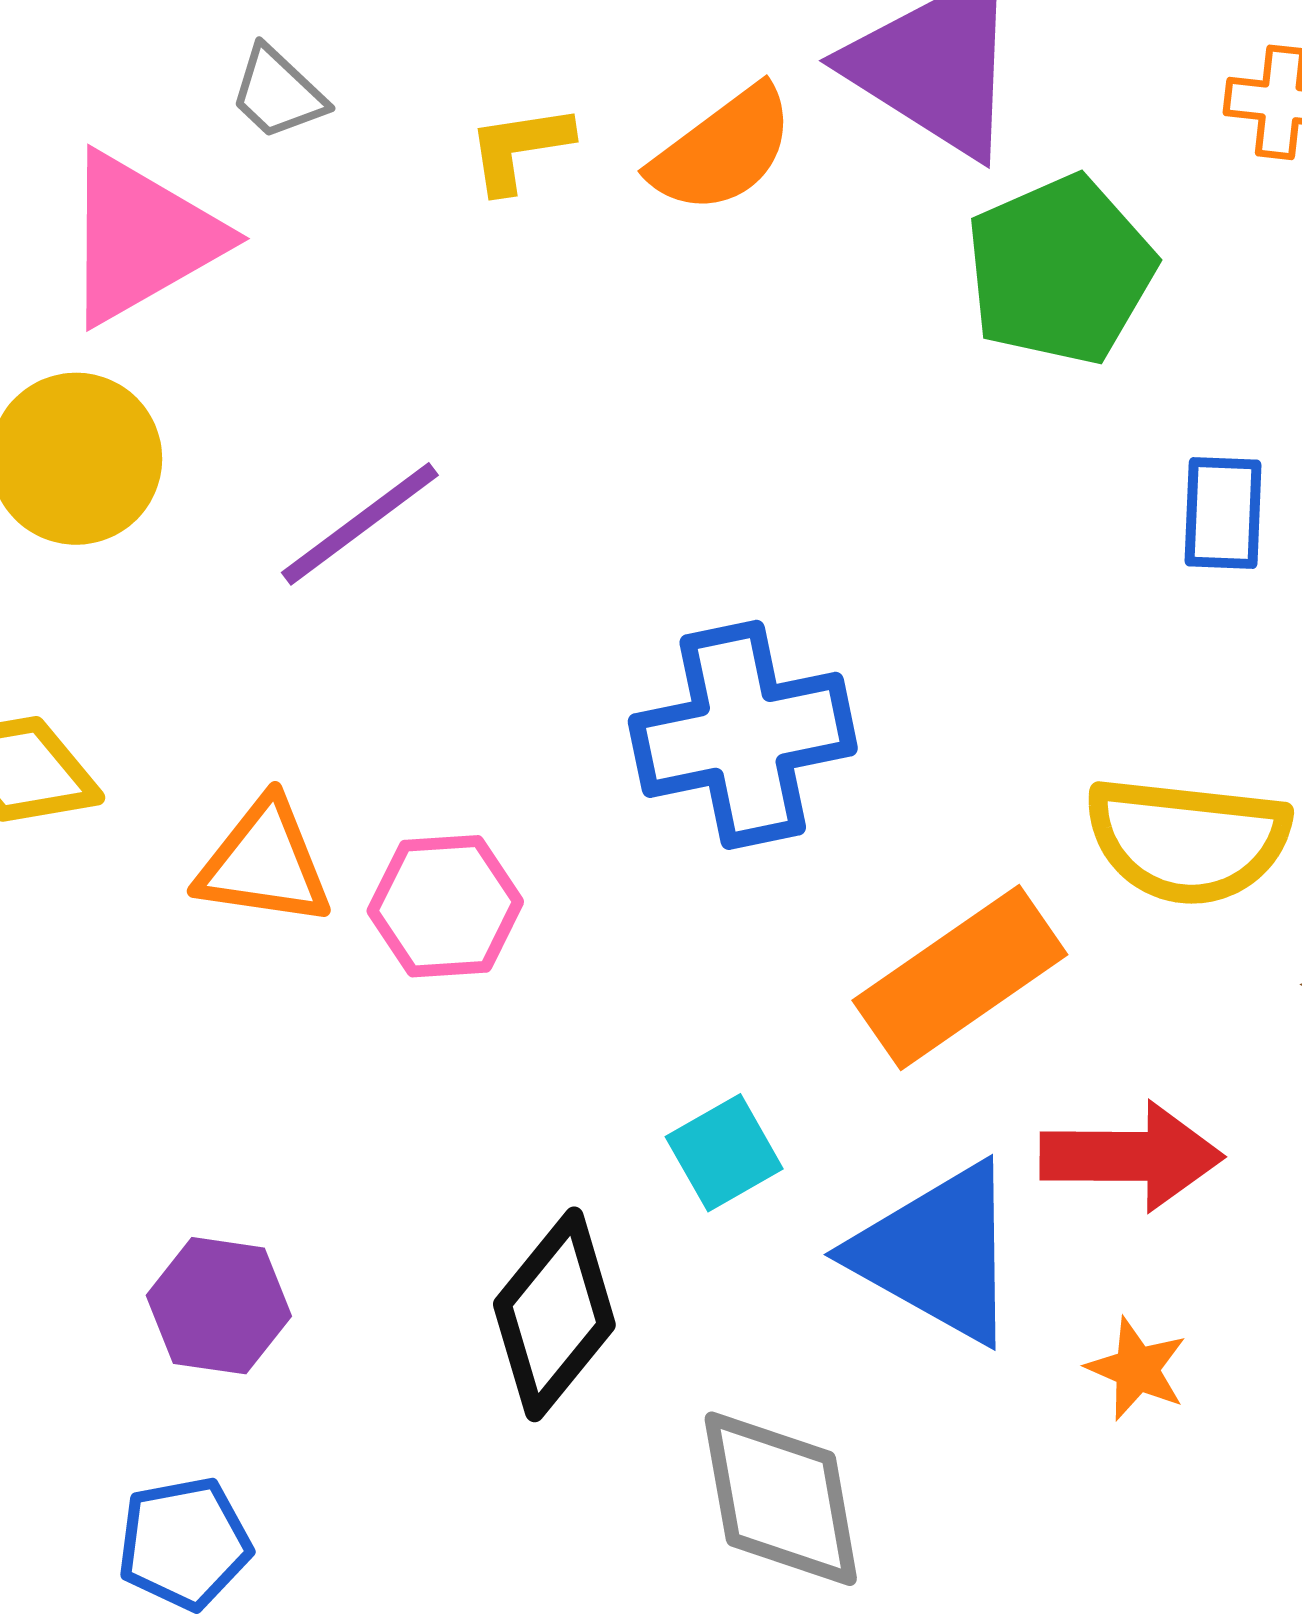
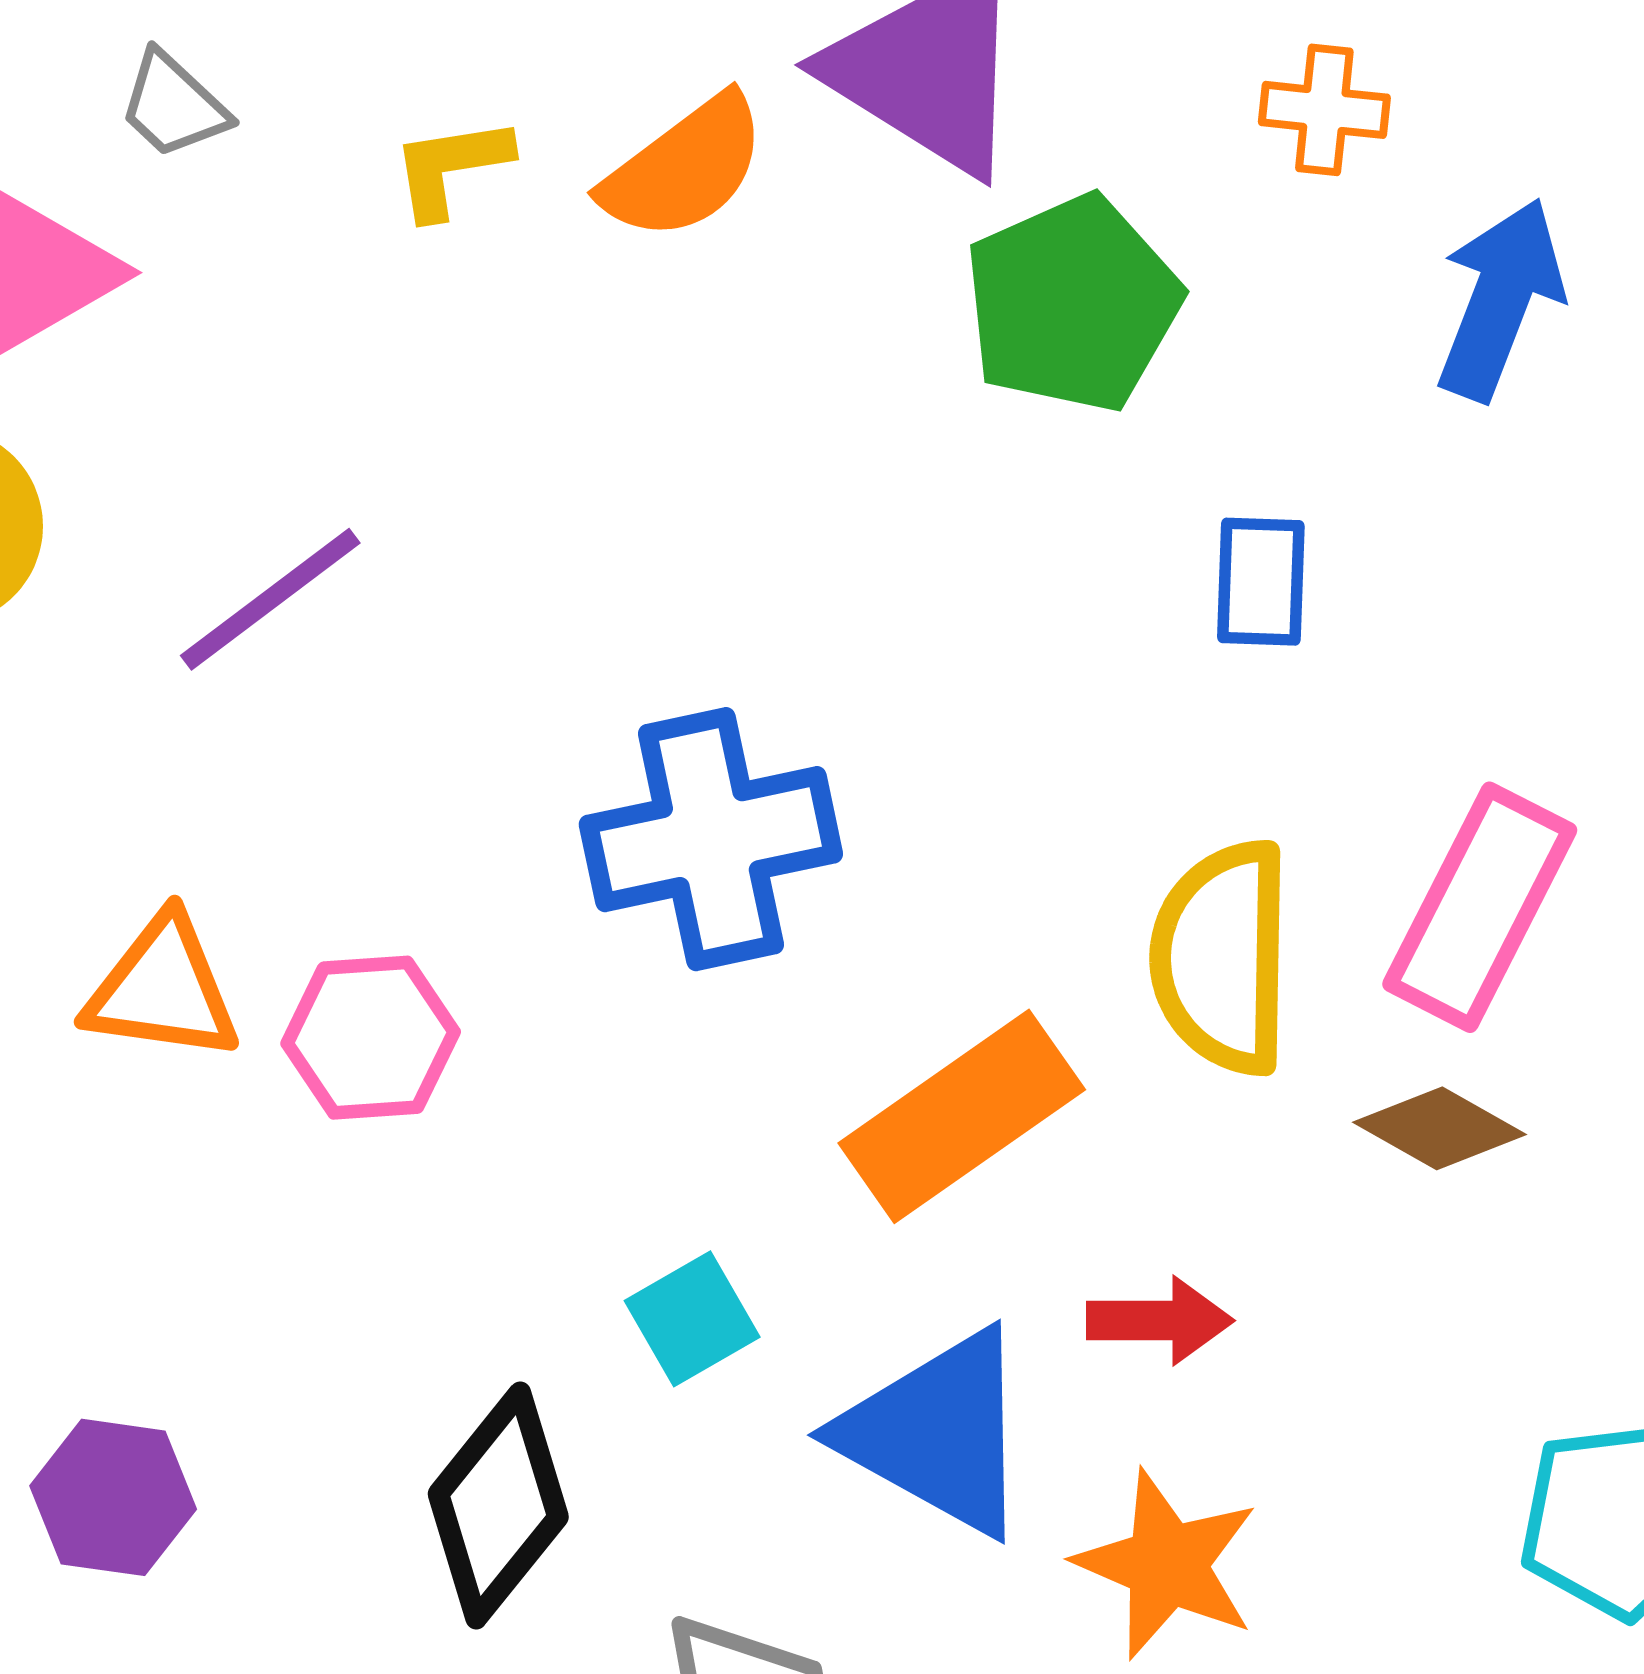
yellow semicircle: (1187, 840) -> (1222, 957), turned 85
red arrow: (1132, 1156) -> (1160, 1321), size x0.7
orange star: (1137, 1369) -> (1167, 1564), size x1.6

